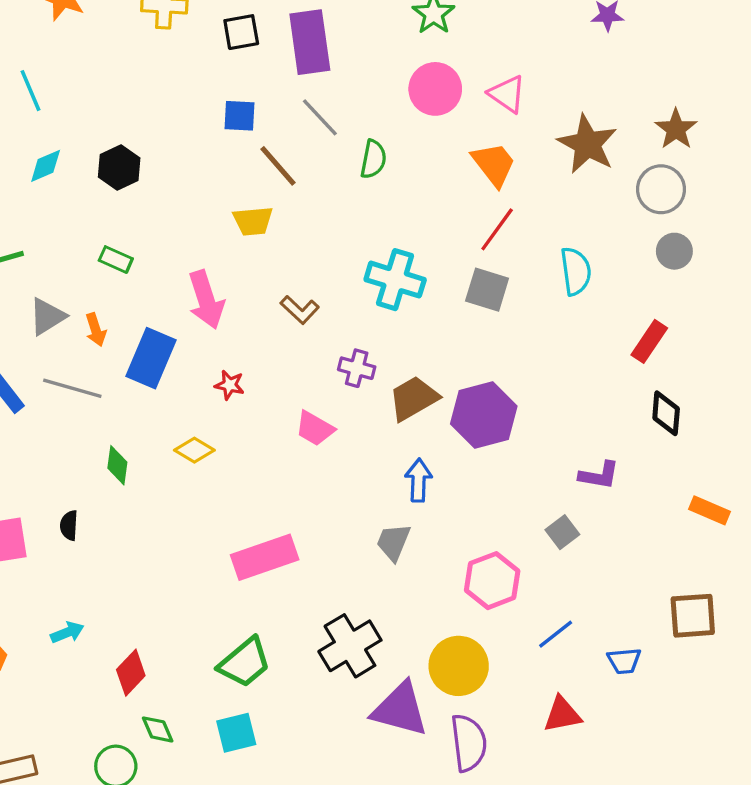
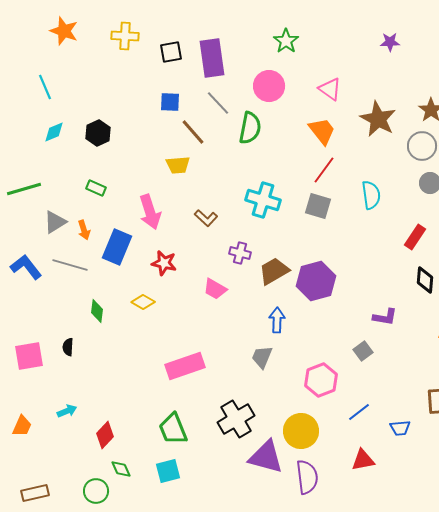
pink circle: (435, 89) -> (269, 86), moved
green semicircle: (373, 159) -> (250, 128), size x1.4
red star: (230, 385) -> (164, 263), size x1.4
green trapezoid: (245, 663) -> (173, 429), turned 108

